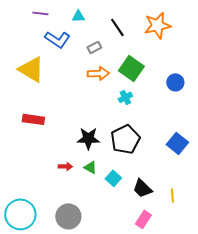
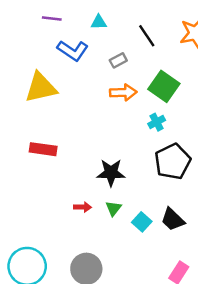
yellow triangle: (31, 69) -> (41, 88), turned -44
black pentagon: (125, 139) -> (173, 162), moved
green triangle: (90, 167) -> (113, 208), turned 40
black trapezoid: (142, 188) -> (173, 219), moved

